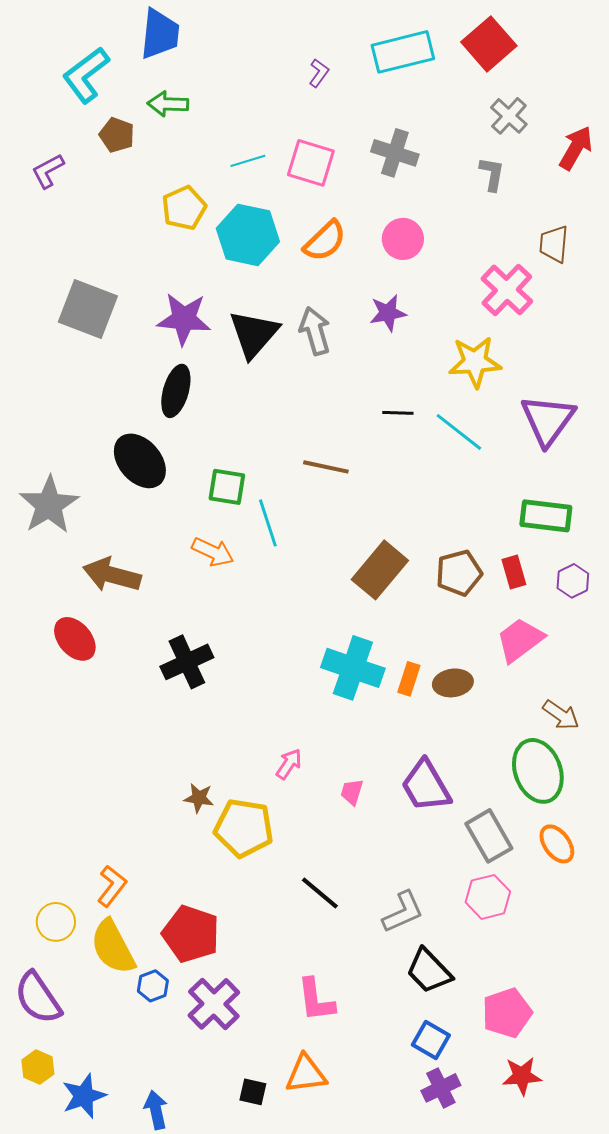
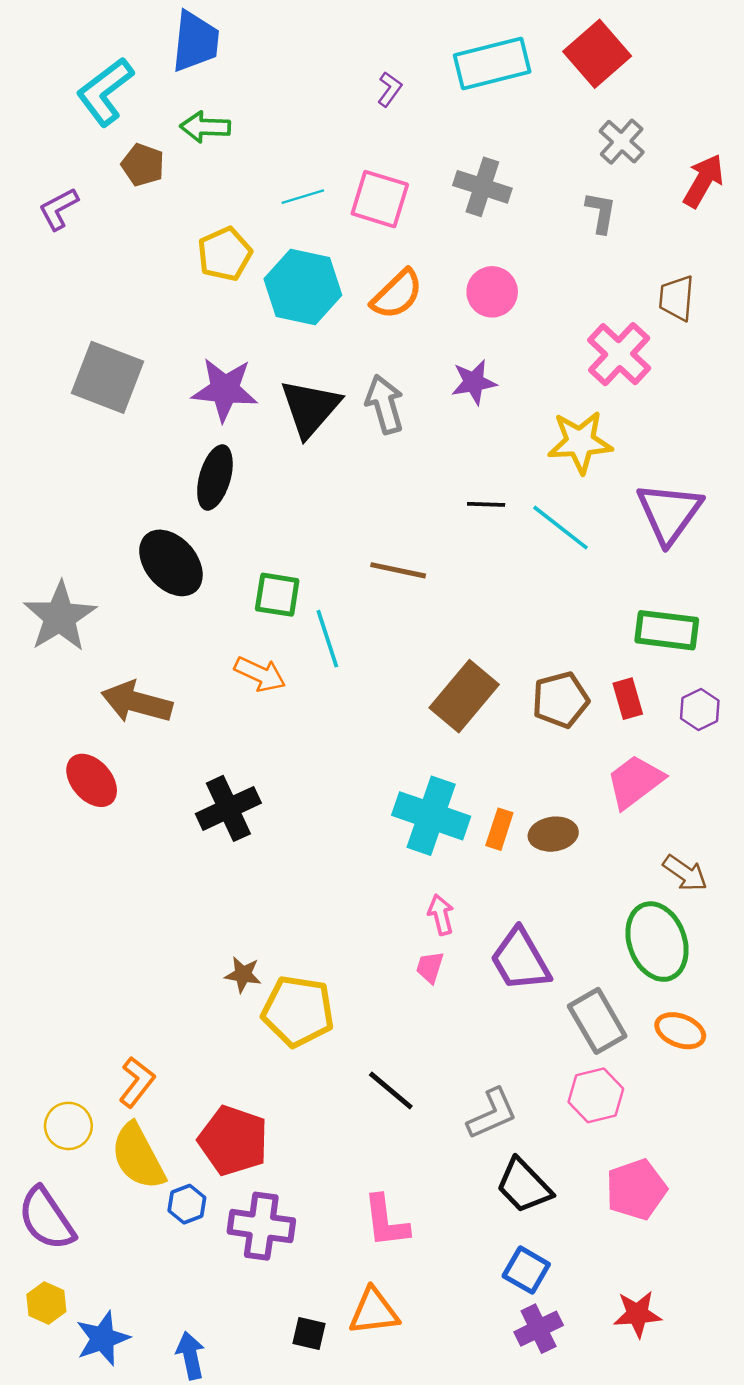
pink arrow: (289, 764) -> (441, 915), moved, turned -48
orange ellipse: (557, 844) -> (680, 1031), turned -33
purple cross: (214, 1004) -> (261, 1226), turned -38
pink pentagon: (507, 1013) -> (636, 1189), moved

